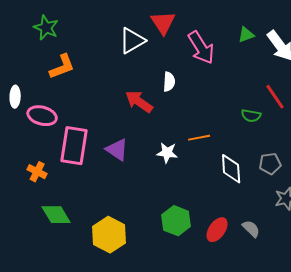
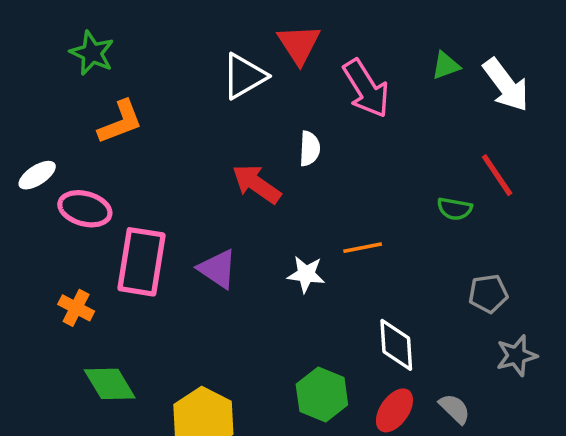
white ellipse: (15, 97) -> (37, 175), turned 55
white diamond: (231, 169) -> (396, 345), moved

